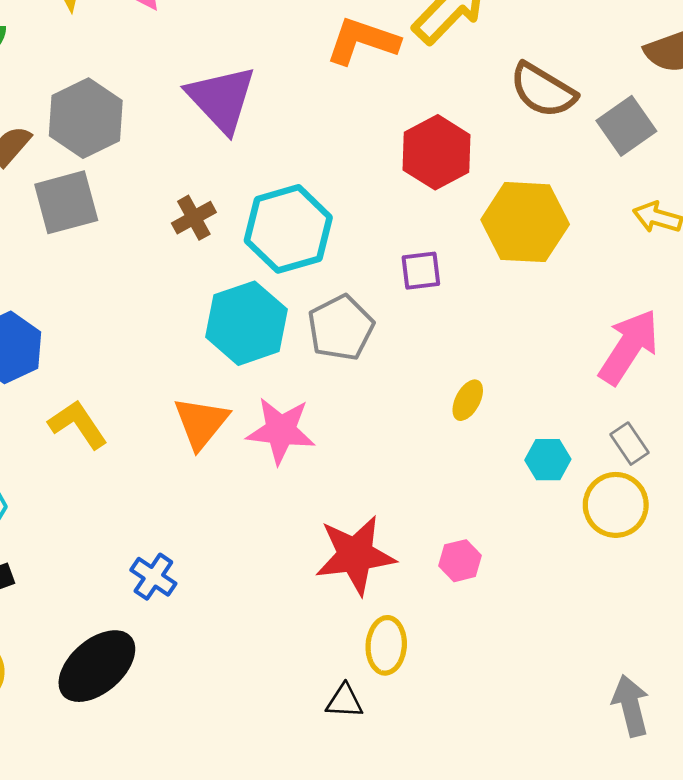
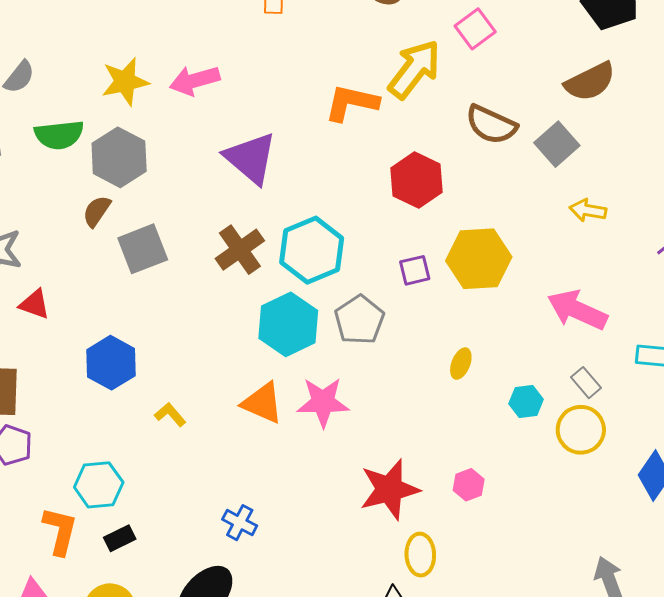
gray hexagon: (86, 118) -> (119, 157), moved
brown cross: (194, 218) -> (240, 250), size x1.5
yellow hexagon: (525, 222) -> (479, 259), moved
pink arrow: (629, 347) -> (577, 310), turned -92
orange triangle: (201, 423) -> (262, 403), turned -39
yellow L-shape: (78, 424) -> (170, 415), size x0.7

